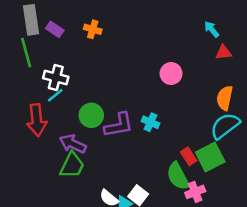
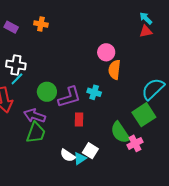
cyan arrow: (212, 29) -> (146, 18), moved
orange semicircle: (225, 98) -> (114, 70), moved
red rectangle: (189, 156) -> (79, 119), moved, turned 40

